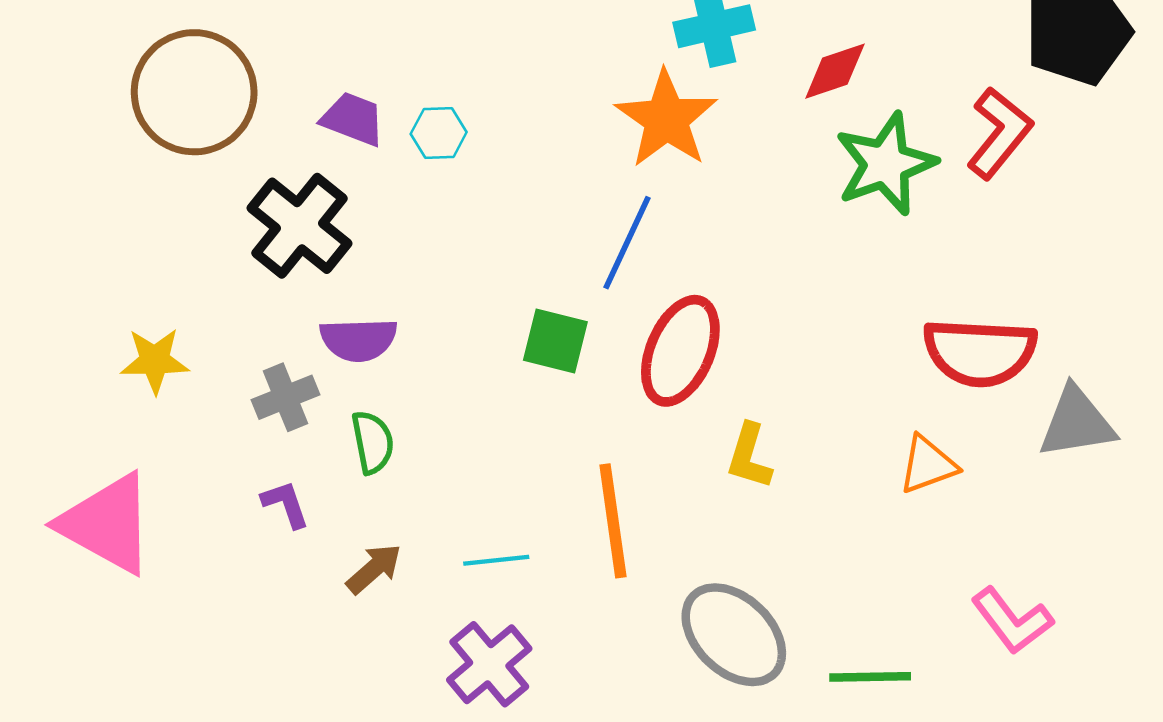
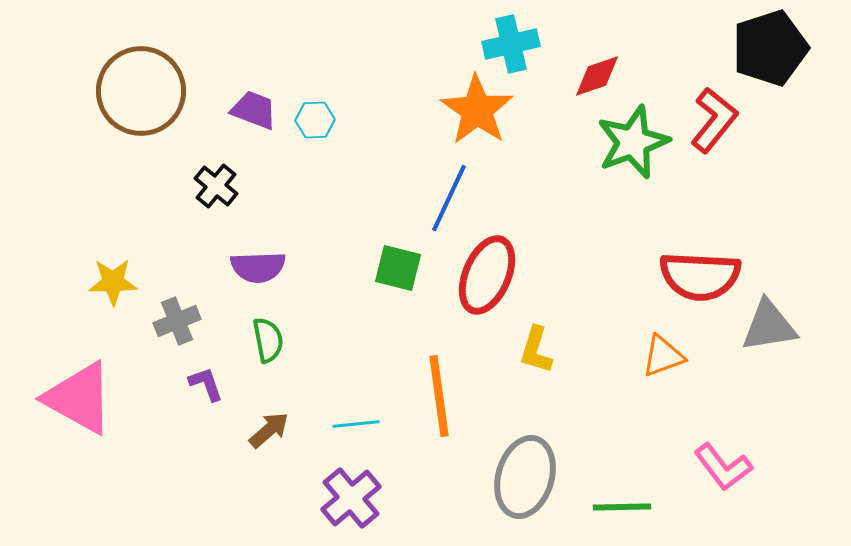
black cross: (300, 226) -> (216, 186), size x0.6
gray cross: (285, 397) -> (177, 321), moved
gray ellipse: (734, 635) -> (525, 477), turned 62

